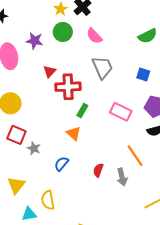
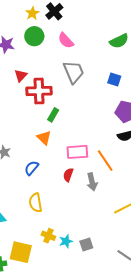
pink rectangle: (121, 112) -> (77, 152), moved, turned -30
yellow semicircle: (48, 200) -> (36, 203), moved

